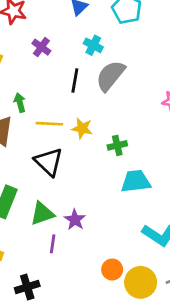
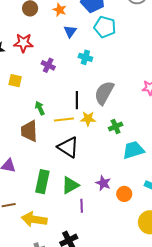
gray semicircle: (110, 76) -> (104, 93), moved
black line: (75, 80) -> (77, 100), moved
purple star: (75, 220) -> (103, 183), moved
orange circle: (112, 270) -> (124, 194), moved

